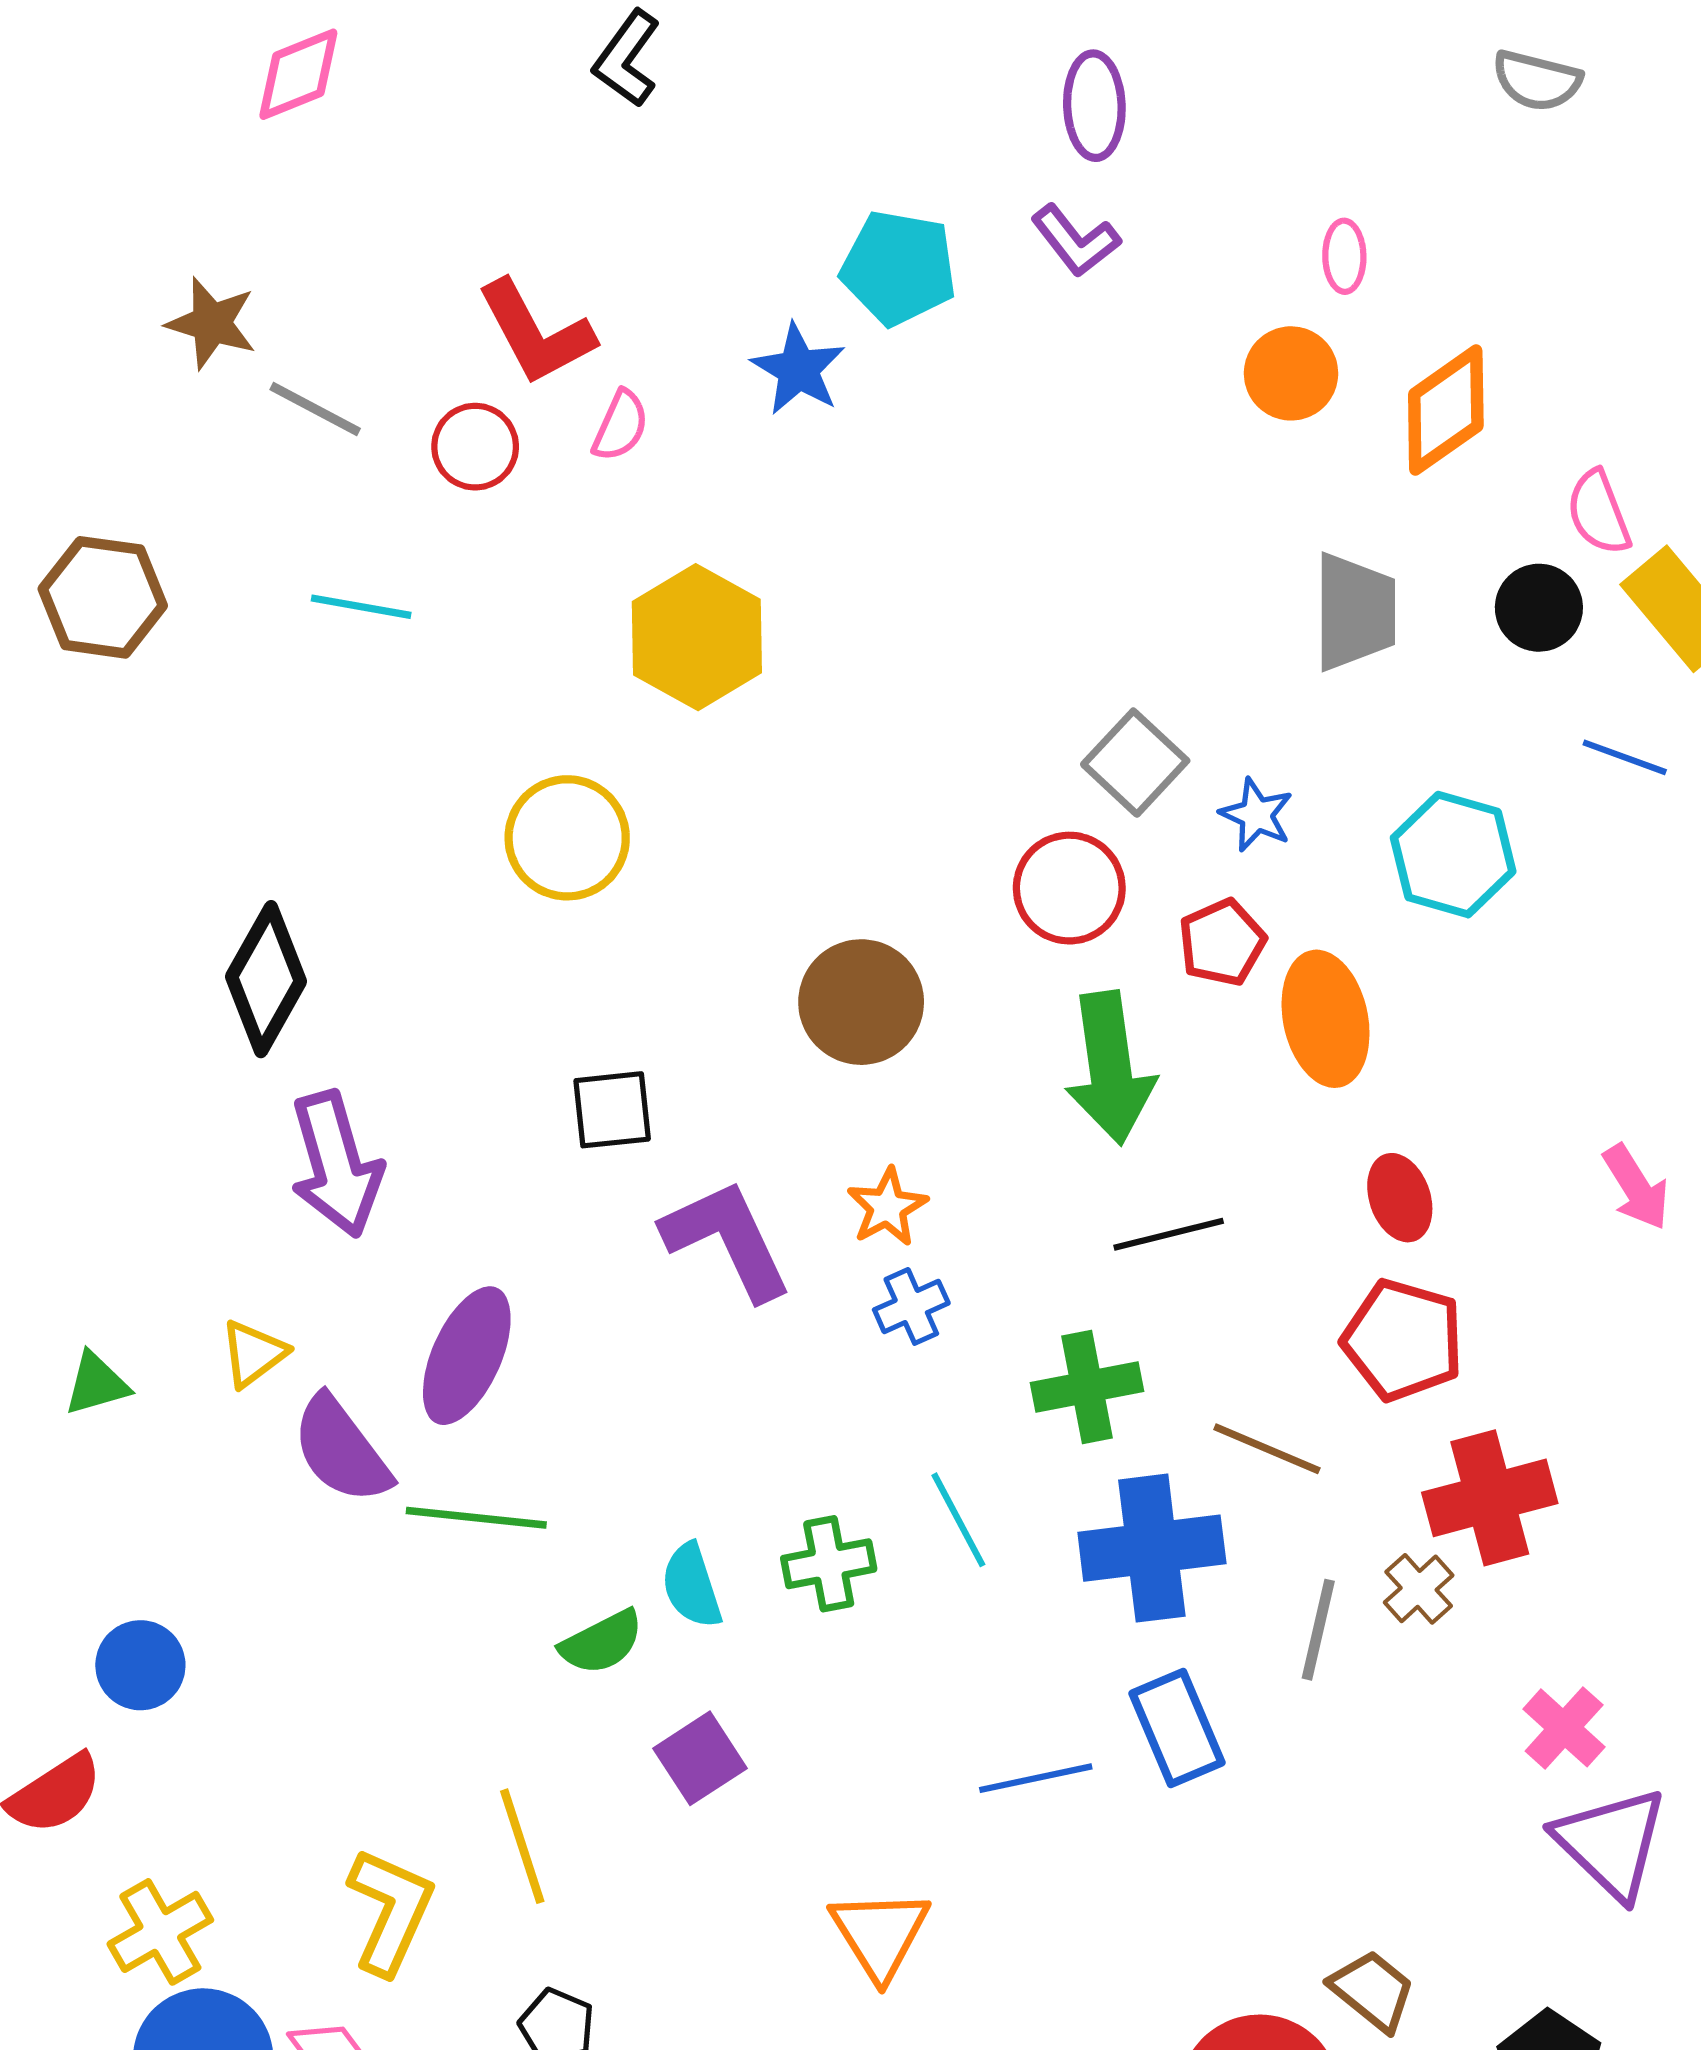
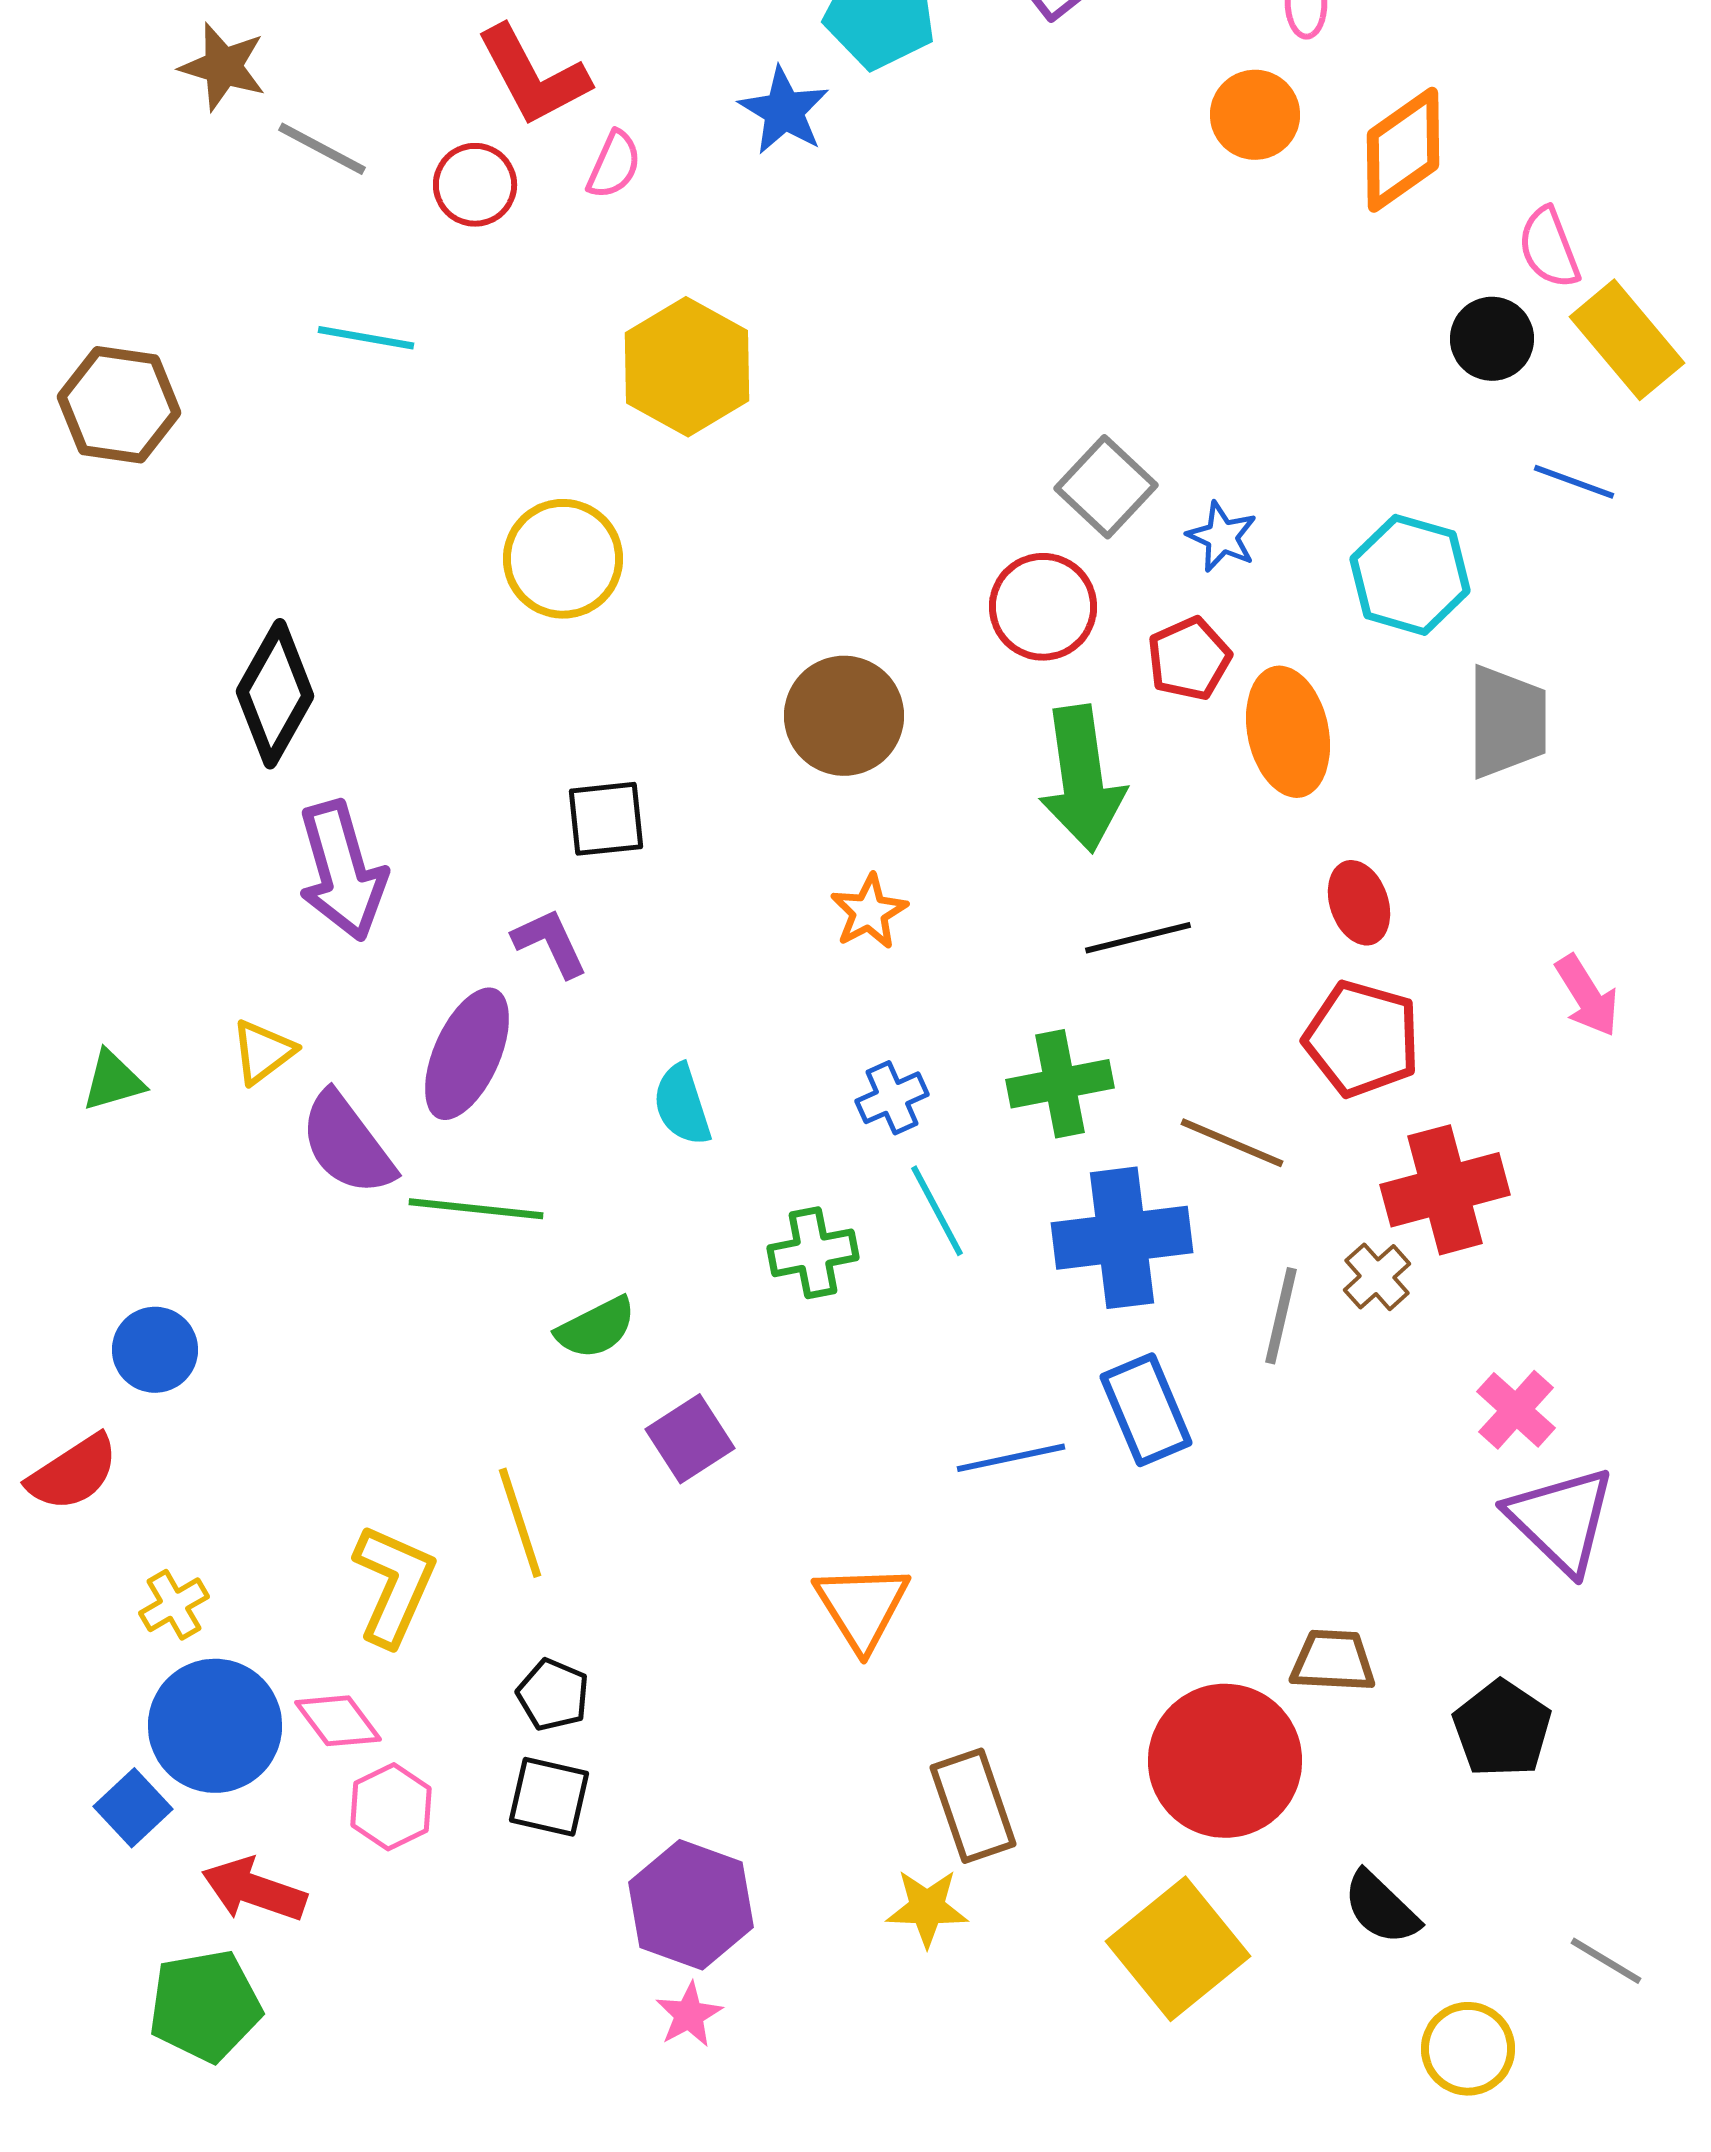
brown hexagon: (103, 597) -> (119, 405), moved
gray trapezoid: (1355, 612) -> (1507, 722), moved
pink arrow: (1636, 1187) -> (1587, 996), moved
purple L-shape: (727, 1240) -> (550, 943), moved, size x0.6
blue cross: (911, 1306) -> (892, 1098), moved
cyan semicircle: (692, 1586) -> (682, 1105), moved
yellow cross: (160, 1932) -> (174, 1605), size x0.7
brown trapezoid: (1373, 1991) -> (1333, 1661), turned -36

